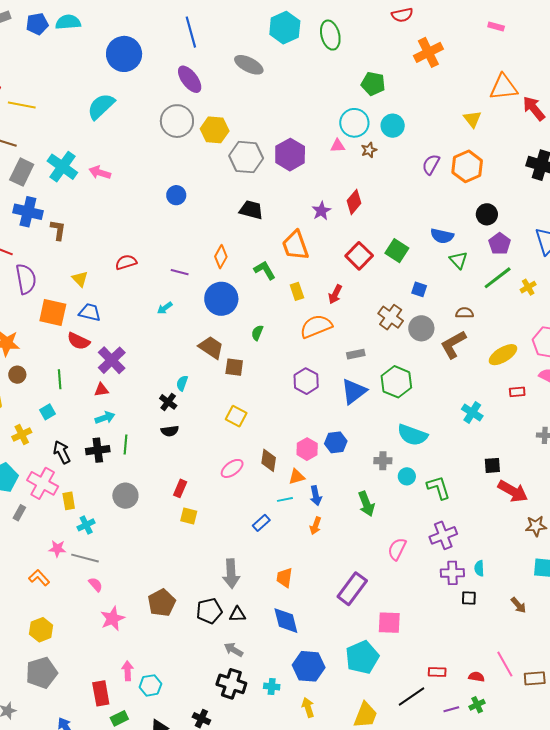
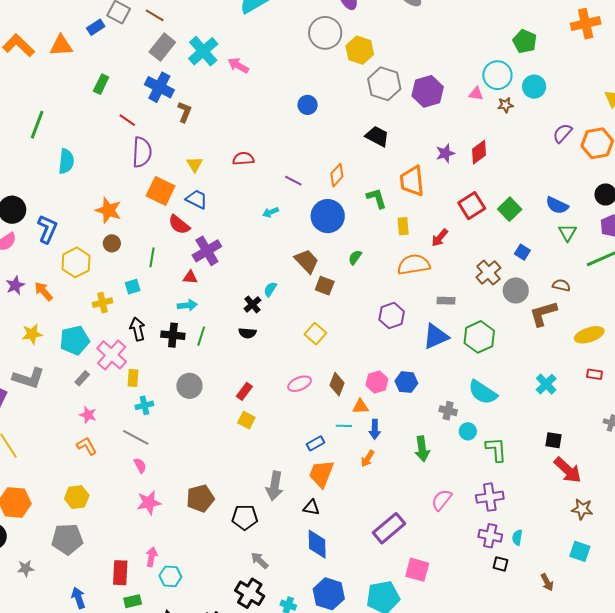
pink star: (57, 549) -> (88, 415), moved
orange trapezoid: (284, 578) -> (321, 474), moved, size x1.4
black triangle: (237, 614) -> (311, 508), moved

